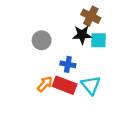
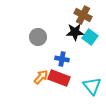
cyan square: (99, 40) -> (90, 37), turned 35
cyan triangle: (91, 85) -> (92, 86), moved

